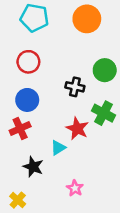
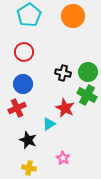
cyan pentagon: (34, 18) -> (29, 15), turned 30
green circle: (105, 70) -> (88, 72), moved
yellow cross: (18, 200) -> (29, 168), moved, turned -32

